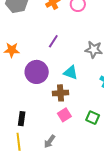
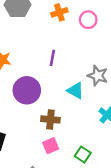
purple line: (53, 41) -> (52, 58), turned -32
cyan triangle: (71, 73) -> (76, 91), moved

